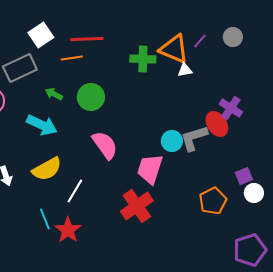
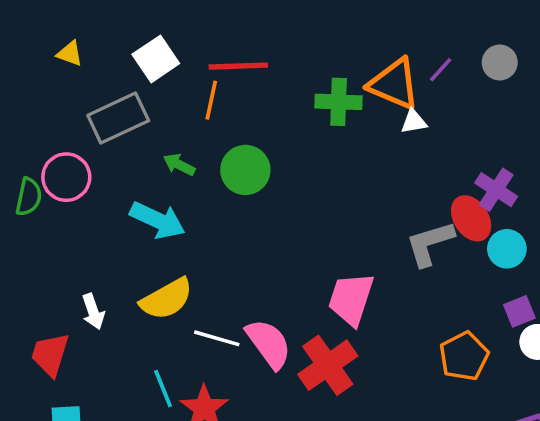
orange line: (72, 58) -> (211, 100), turned -70
cyan circle: (172, 141) -> (507, 249), moved
pink semicircle: (105, 145) -> (269, 344), moved
white line: (75, 191) -> (217, 338), turned 75

